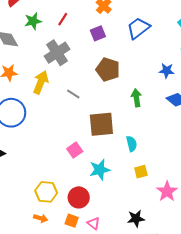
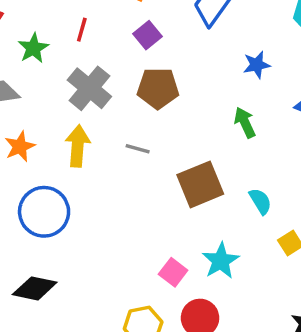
brown pentagon: (108, 70) -> (158, 88), moved
blue star: (167, 71) -> (257, 65), moved
pink square: (75, 150) -> (173, 272), moved

